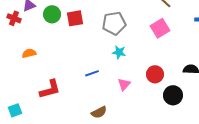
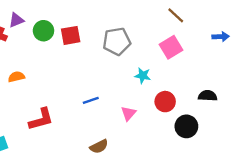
cyan star: (119, 52) -> (143, 76), moved

